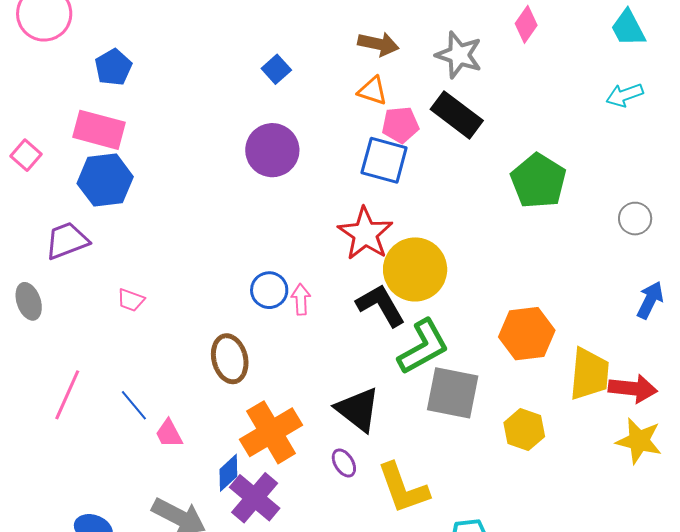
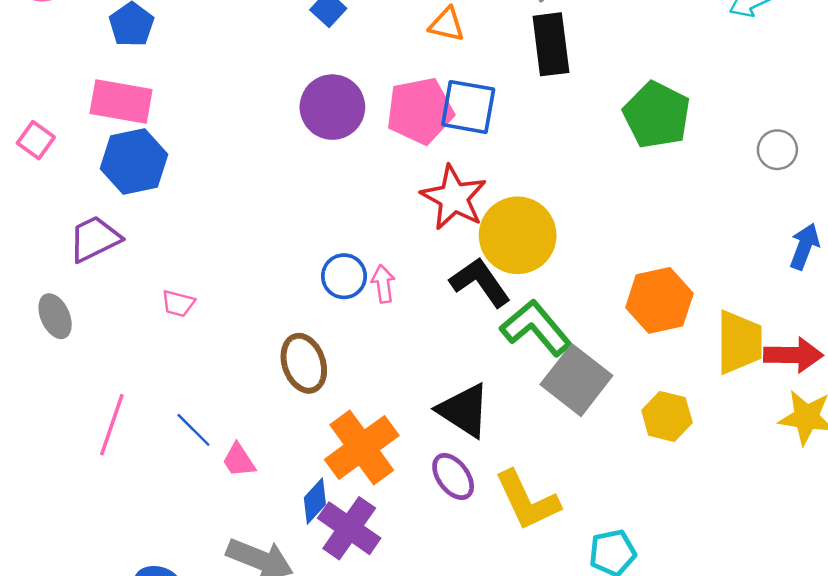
black rectangle: (457, 115) -> (551, 44), turned 51
pink pentagon: (400, 125) -> (420, 111), moved, size x1.5
green L-shape: (423, 347) -> (536, 328), turned -96
gray square: (453, 393) -> (576, 380), turned 32
purple ellipse: (344, 463) -> (453, 477), size x1.4

